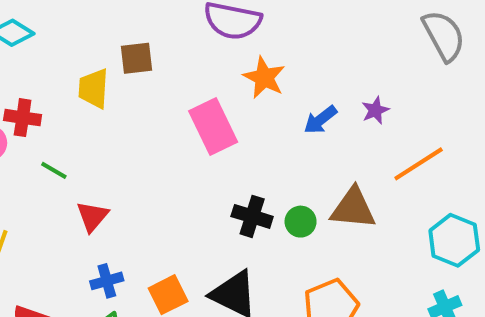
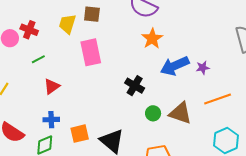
blue arrow: (320, 120) -> (175, 66), size x1.6
pink rectangle: (213, 126) -> (91, 52), moved
green line: (54, 170) -> (38, 59), turned -72
black cross: (252, 216) -> (135, 86), moved

